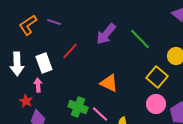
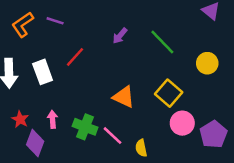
purple arrow: (106, 34) -> (120, 36), size x0.6
yellow square: (157, 77) -> (169, 93), moved
pink arrow: (38, 85) -> (53, 119), moved

